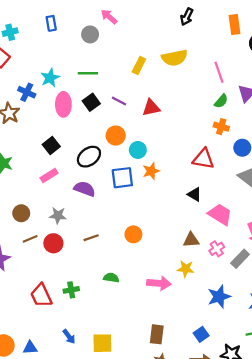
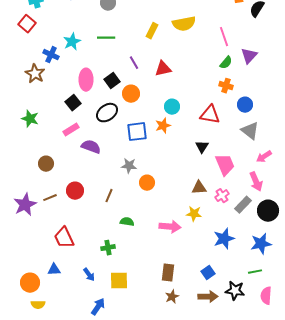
purple line: (119, 101) -> (134, 63), turned 32
black square: (91, 102) -> (112, 81), moved
pink ellipse: (63, 104) -> (86, 80), moved
cyan circle: (138, 150) -> (172, 107), moved
purple semicircle: (85, 189) -> (91, 147), moved
black triangle: (195, 194) -> (202, 147), turned 32
pink trapezoid: (220, 214) -> (225, 165), turned 35
gray star: (58, 215) -> (129, 166), moved
brown line: (91, 238) -> (109, 196), moved, turned -48
brown line: (30, 239) -> (50, 198), moved
green cross: (71, 290) -> (108, 248), moved
blue triangle: (30, 348) -> (54, 270), moved

